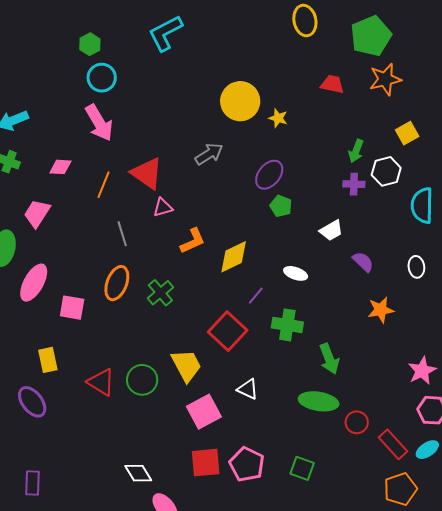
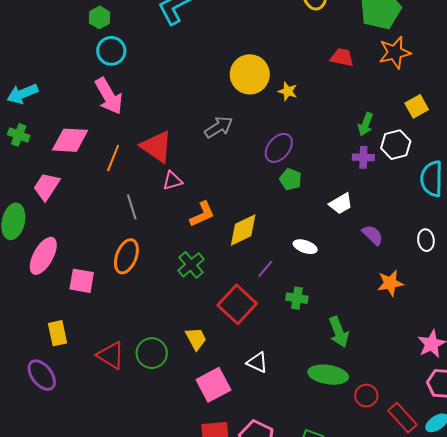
pink diamond: (60, 167) -> (70, 140), size x1.6
green cross: (160, 293) -> (191, 265), moved
green cross: (287, 325) -> (297, 298), size x0.7
yellow trapezoid: (186, 365) -> (196, 339), size x0.7

